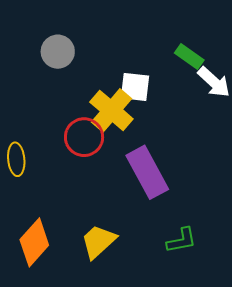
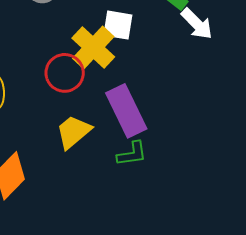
green L-shape: (181, 240) -> (132, 154), moved
yellow trapezoid: (98, 241) -> (74, 132), moved

